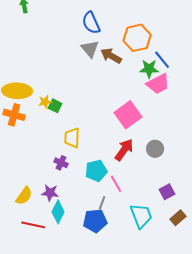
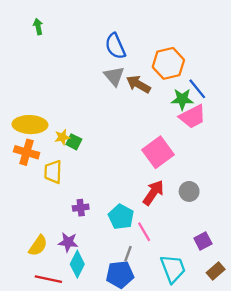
yellow trapezoid: (72, 138) -> (53, 172), moved
purple cross: (61, 163) -> (81, 208), turned -32
cyan pentagon: (96, 171) -> (121, 217), turned -30

